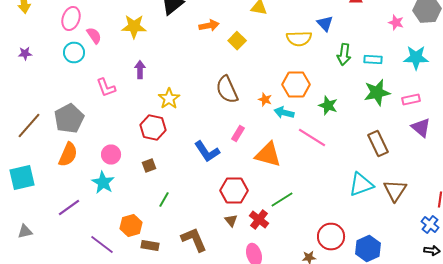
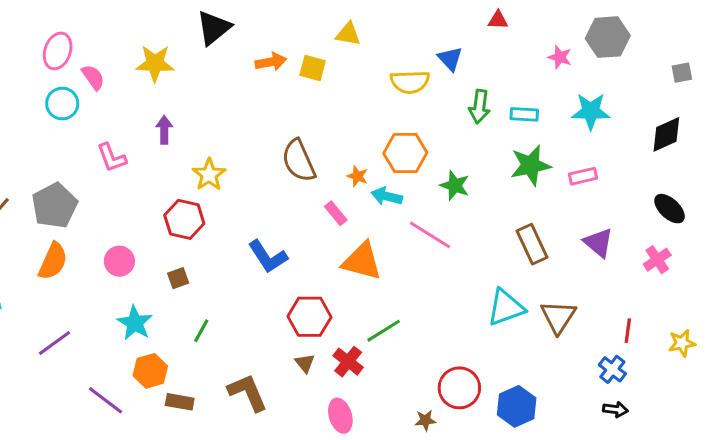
yellow square: (237, 40) -> (313, 68), moved, turned -30
purple triangle: (421, 128) -> (598, 243), moved
pink rectangle: (238, 134) -> (336, 213), moved, turned -70
cyan star: (103, 182) -> (135, 323), moved

